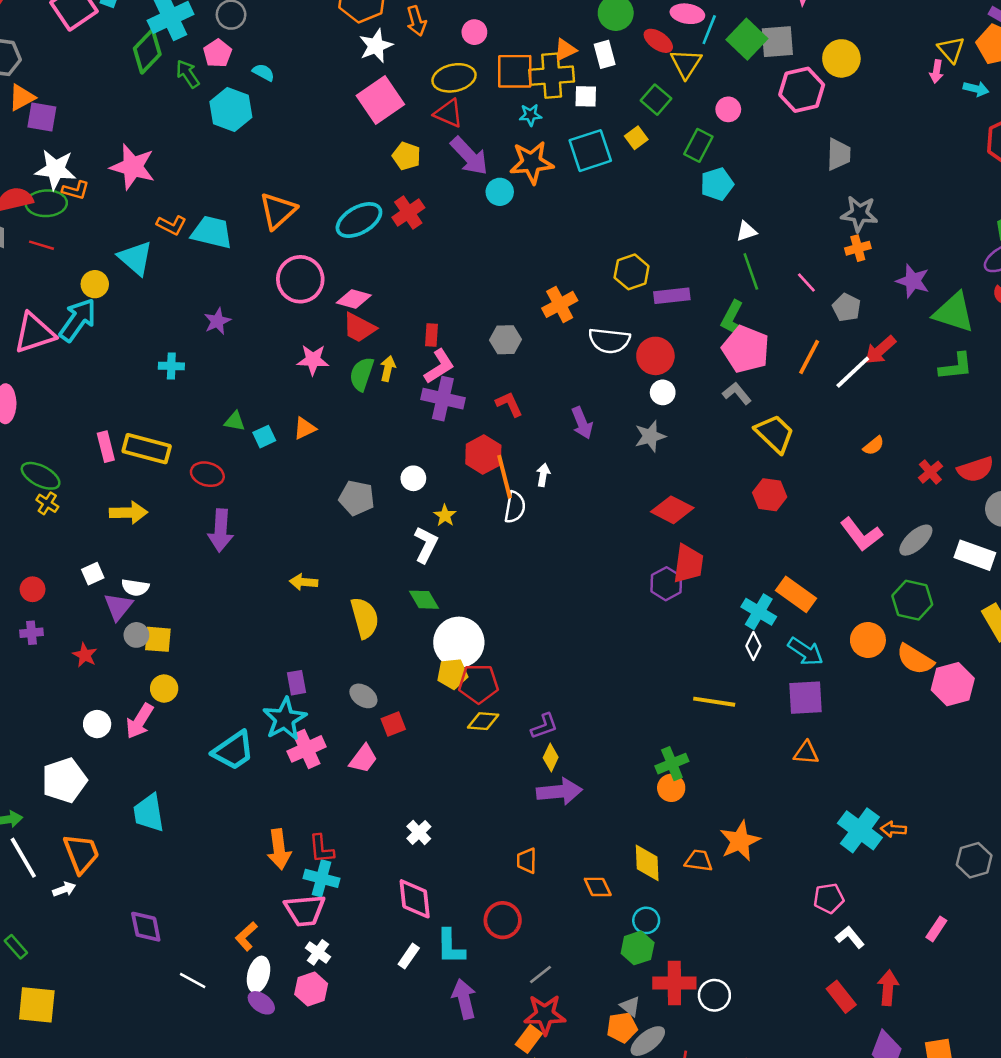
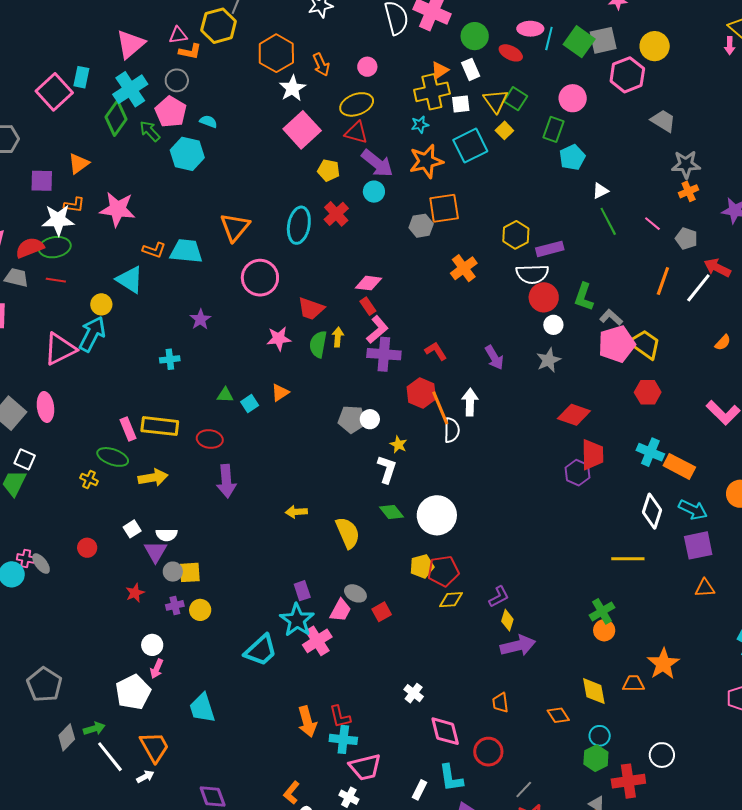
pink pentagon: (218, 53) -> (171, 112), size x1.4
yellow triangle: (686, 64) -> (496, 101), moved
orange square: (515, 71) -> (444, 208), moved
orange triangle: (22, 97) -> (79, 164), moved
pink circle: (728, 109) -> (573, 98), size x1.4
gray trapezoid: (839, 154) -> (663, 121), turned -52
orange L-shape: (76, 190) -> (74, 205), moved
cyan circle: (500, 192) -> (374, 192), moved
cyan ellipse: (359, 220) -> (299, 225), turned -42
pink diamond: (354, 299) -> (369, 283), moved
green L-shape: (733, 319) -> (584, 297), moved
red rectangle: (432, 335) -> (368, 306), turned -30
gray hexagon: (506, 340) -> (421, 226), moved
white semicircle: (609, 341) -> (532, 274), moved
pink pentagon: (746, 349) -> (617, 344), moved, turned -30
red arrow: (880, 350) -> (717, 268), turned 76
white arrow: (543, 475) -> (470, 402), size x1.5
green ellipse: (41, 476) -> (113, 457), moved
gray pentagon: (357, 498) -> (352, 419), moved
cyan cross: (759, 612) -> (650, 452), moved
purple cross: (32, 633) -> (175, 605), moved
white circle: (459, 642) -> (437, 515), moved
white diamond: (753, 646) -> (652, 511), size x1.6
red star: (85, 655) -> (135, 593), turned 30
pink arrow: (140, 721) -> (157, 669), moved, size x0.7
pink trapezoid: (363, 759) -> (340, 610), moved
pink diamond: (415, 899) -> (445, 731), moved
pink trapezoid: (305, 910) -> (365, 767), moved
white circle: (714, 995) -> (662, 755), moved

